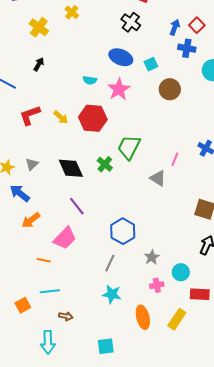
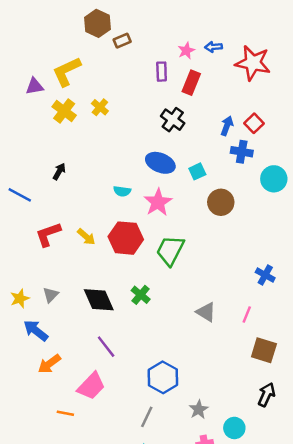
yellow cross: (39, 27) -> (64, 111), moved
green trapezoid: (129, 147) -> (170, 250), moved
pink line: (175, 159) -> (247, 315), moved

